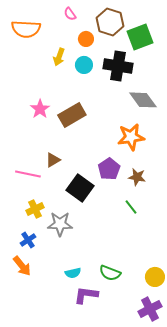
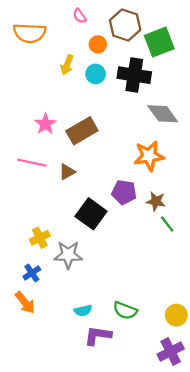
brown triangle: (53, 160) -> (67, 172), moved
purple pentagon: (109, 169) -> (124, 192), turned -30
pink line: (28, 174) -> (32, 163), moved
green line: (131, 207) -> (167, 224), moved

